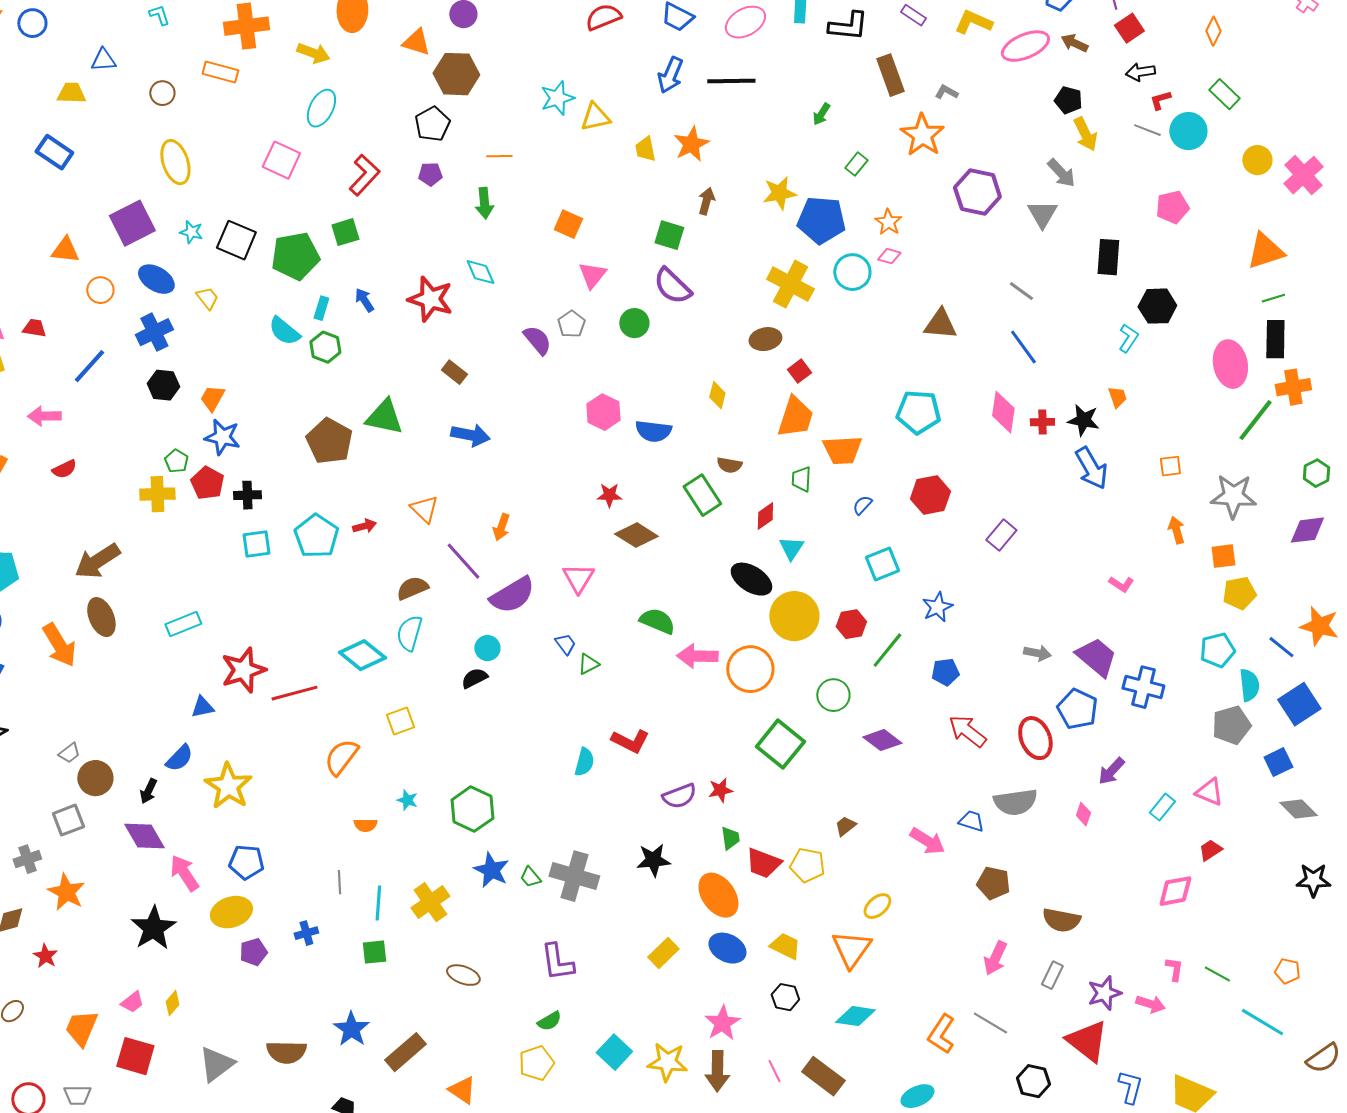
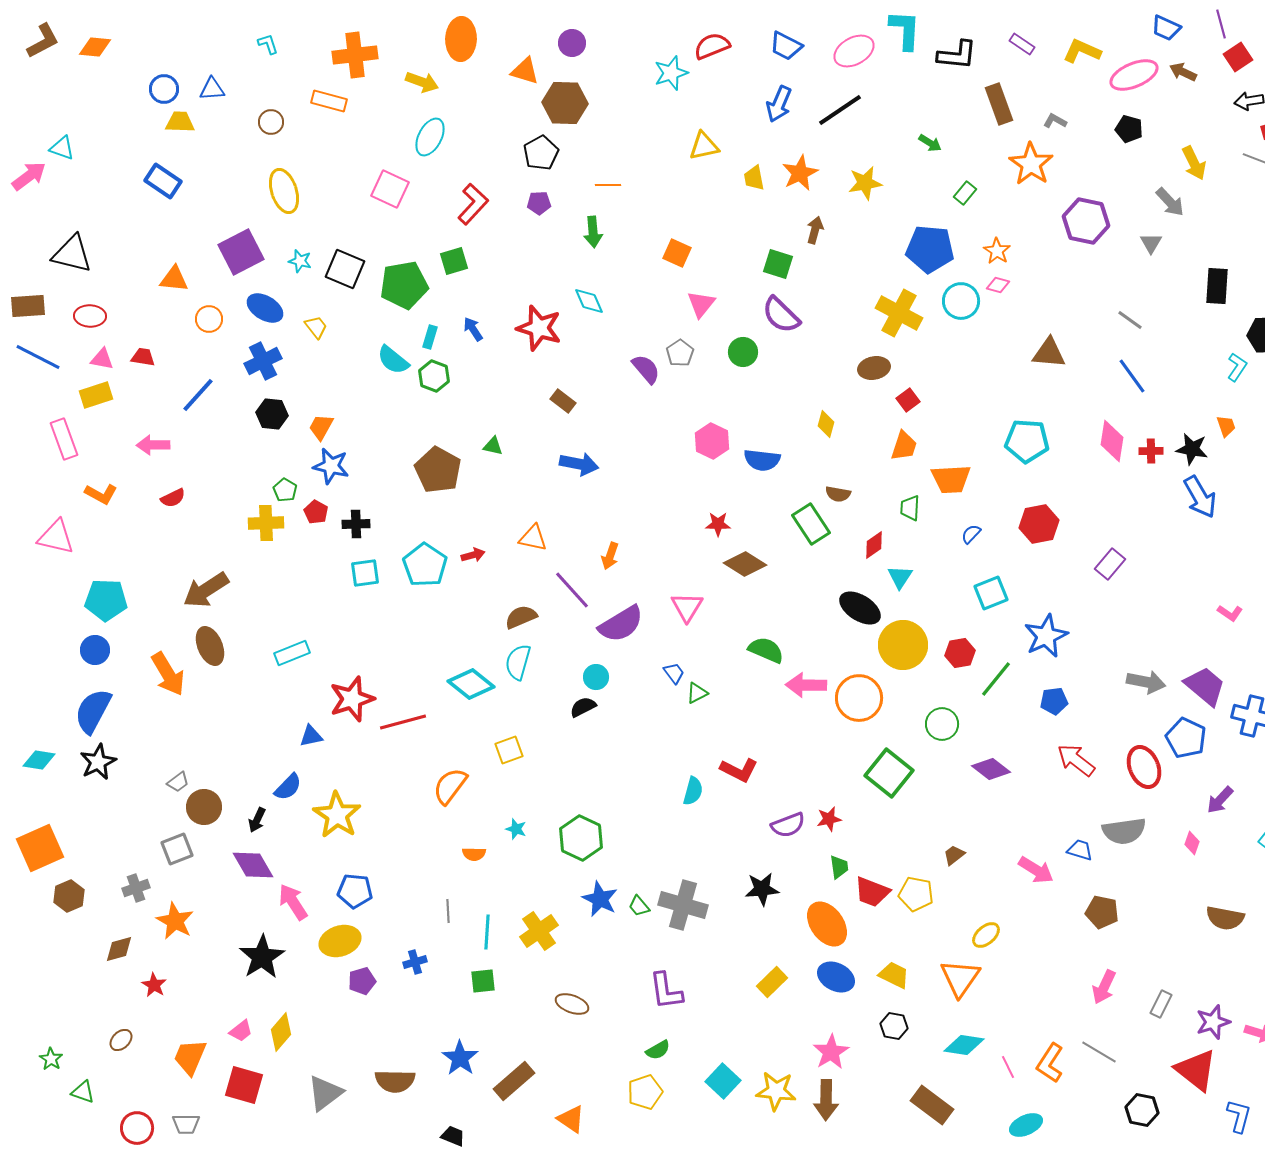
blue circle: (32, 23) -> (164, 89), moved
black line: (731, 81) -> (840, 110), turned -33
cyan star: (557, 98) -> (671, 73), moved
black pentagon: (1068, 100) -> (1129, 129), moved
green arrow: (821, 114) -> (930, 143), turned -90
yellow star: (779, 193) -> (865, 183), moved
gray triangle: (1042, 214) -> (1151, 243), size x0.7
green triangle: (384, 417) -> (493, 446), size x0.5
orange trapezoid: (795, 417) -> (904, 446), size x0.7
red pentagon: (207, 483) -> (316, 512), size x0.7
orange triangle: (424, 509) -> (533, 538), turned -32
blue star: (937, 607) -> (1046, 636), size x1.4
gray arrow: (1037, 653) -> (1146, 682), size x1.4
brown semicircle: (1061, 920) -> (1225, 918), moved
yellow diamond: (172, 1003) -> (281, 1032), size x1.5
pink line: (774, 1071) -> (1008, 1067), moved

